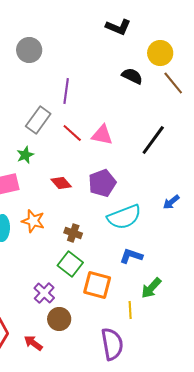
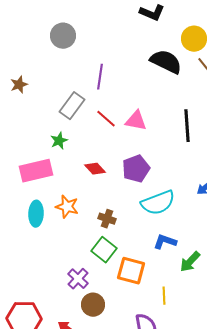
black semicircle: (132, 76) -> (166, 62), size x1.5
black line: (153, 140) -> (187, 126), turned -40
green arrow: (151, 288) -> (190, 262), moved

